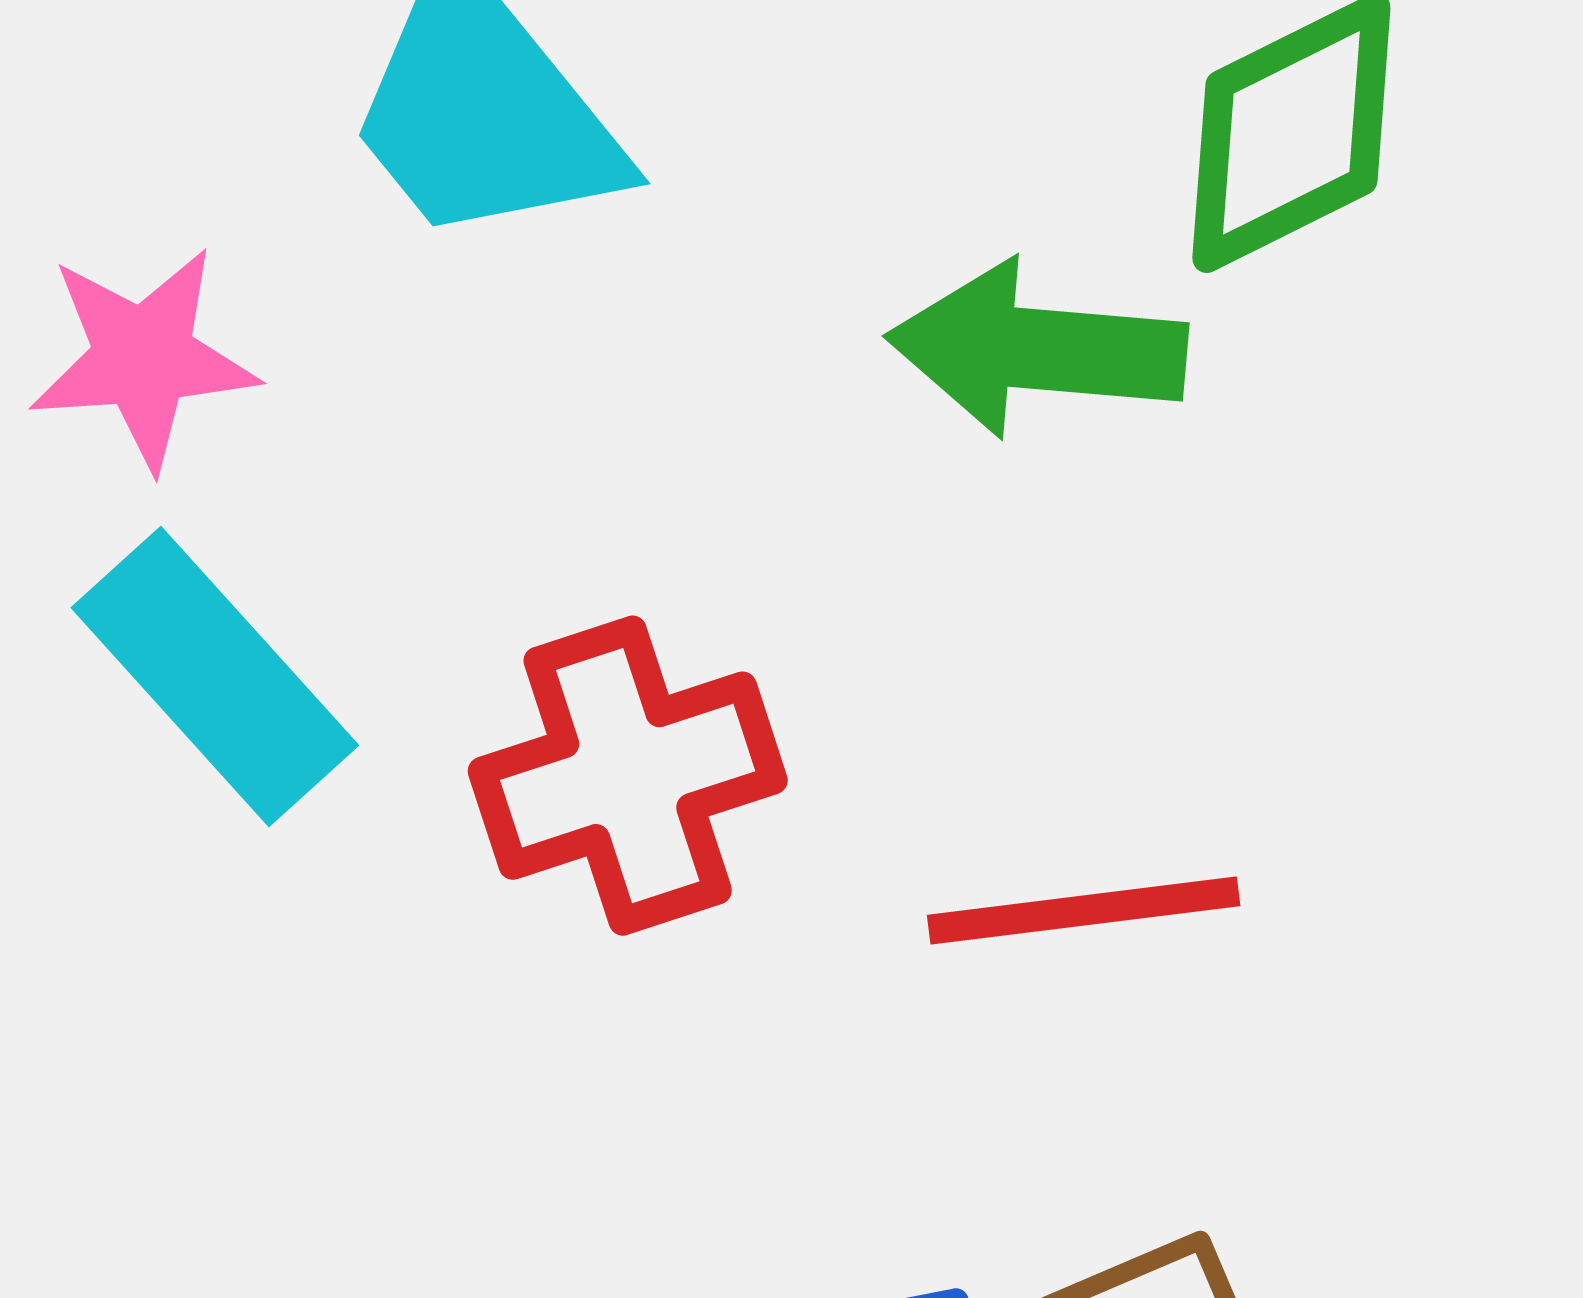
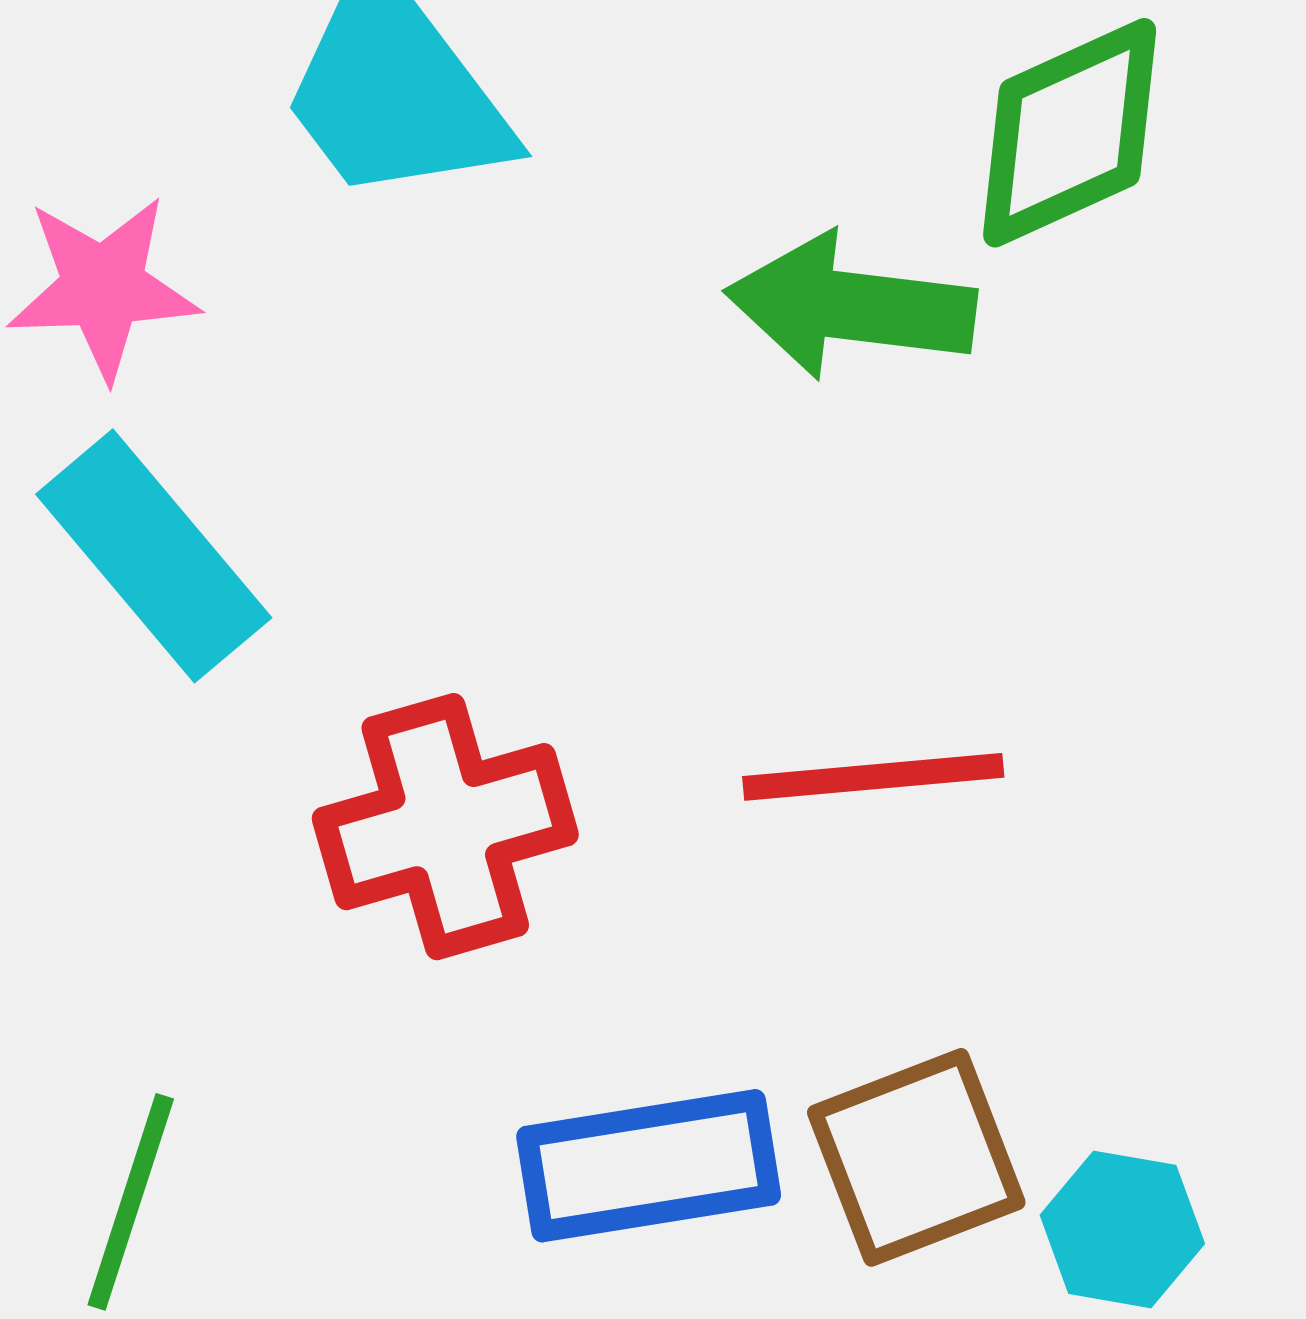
red cross: (628, 776) -> (445, 827), moved

